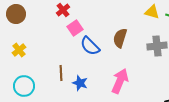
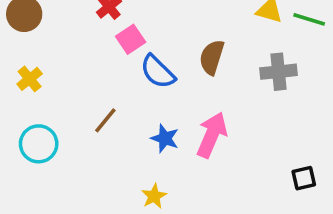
brown line: (61, 73) -> (105, 120), turned 42
blue star: (80, 83) -> (165, 138), moved

